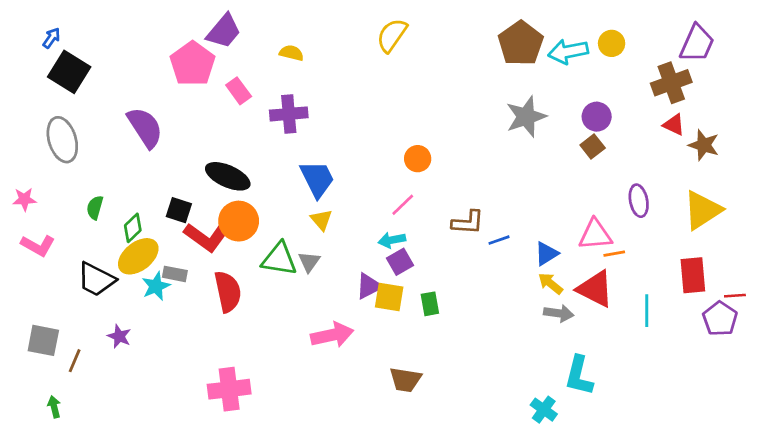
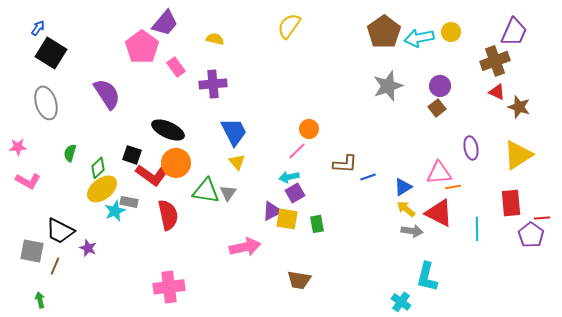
orange circle: (418, 159) -> (309, 129), moved
black trapezoid: (96, 279) -> (60, 231), moved

